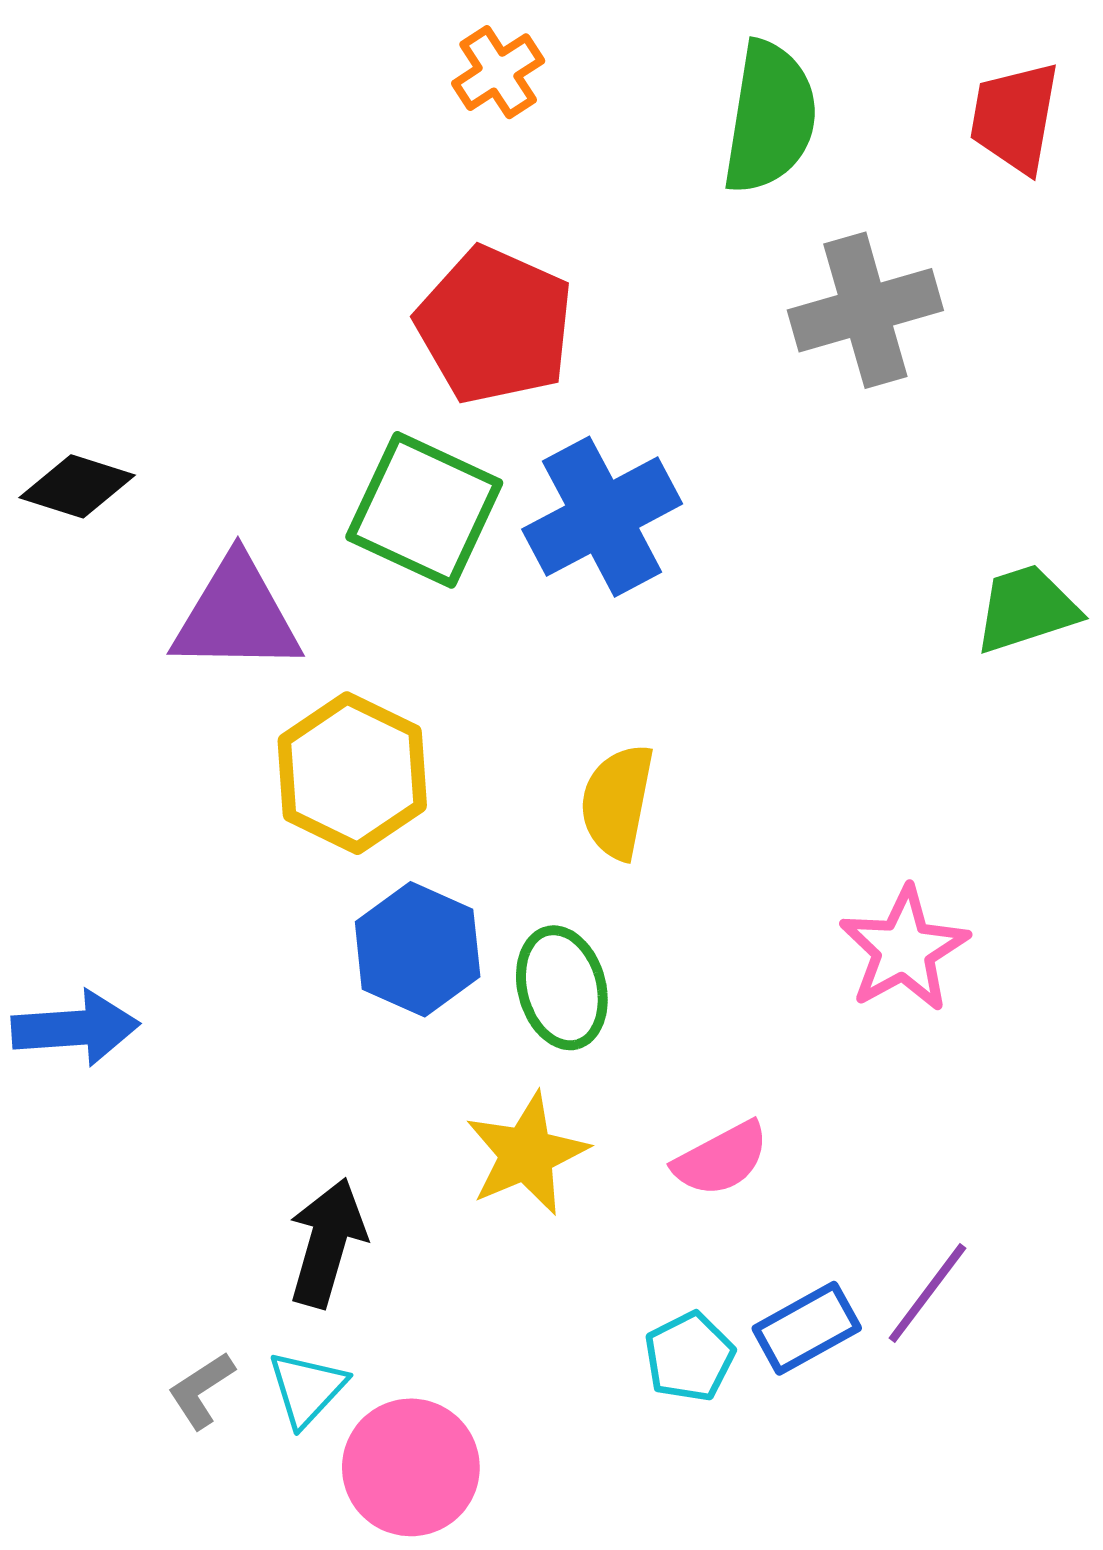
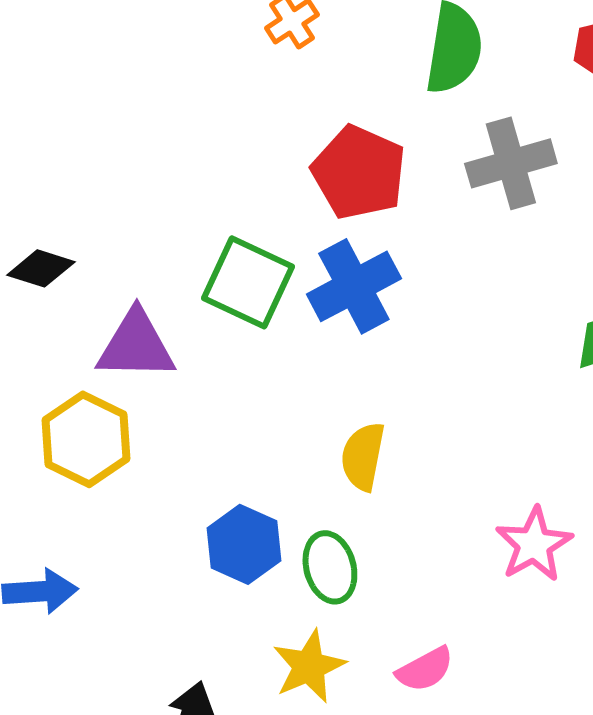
red pentagon: (495, 325) -> (359, 172), moved
yellow hexagon: (352, 773) -> (86, 439), moved

